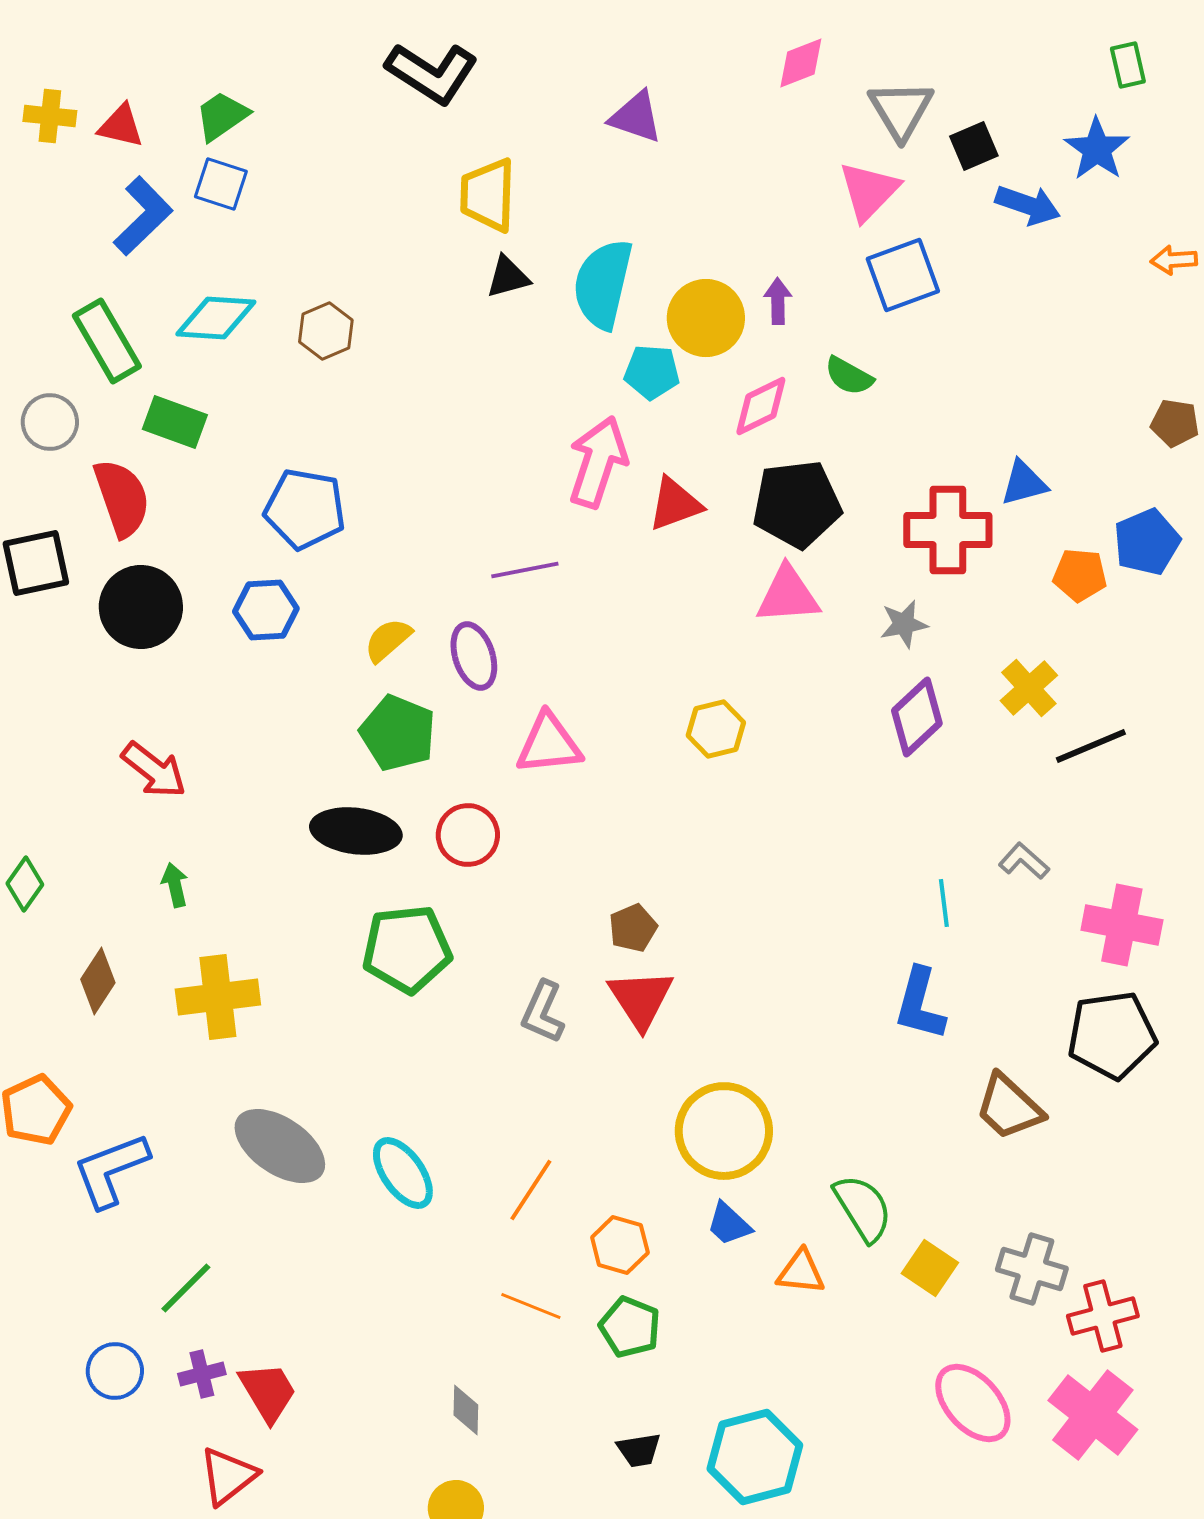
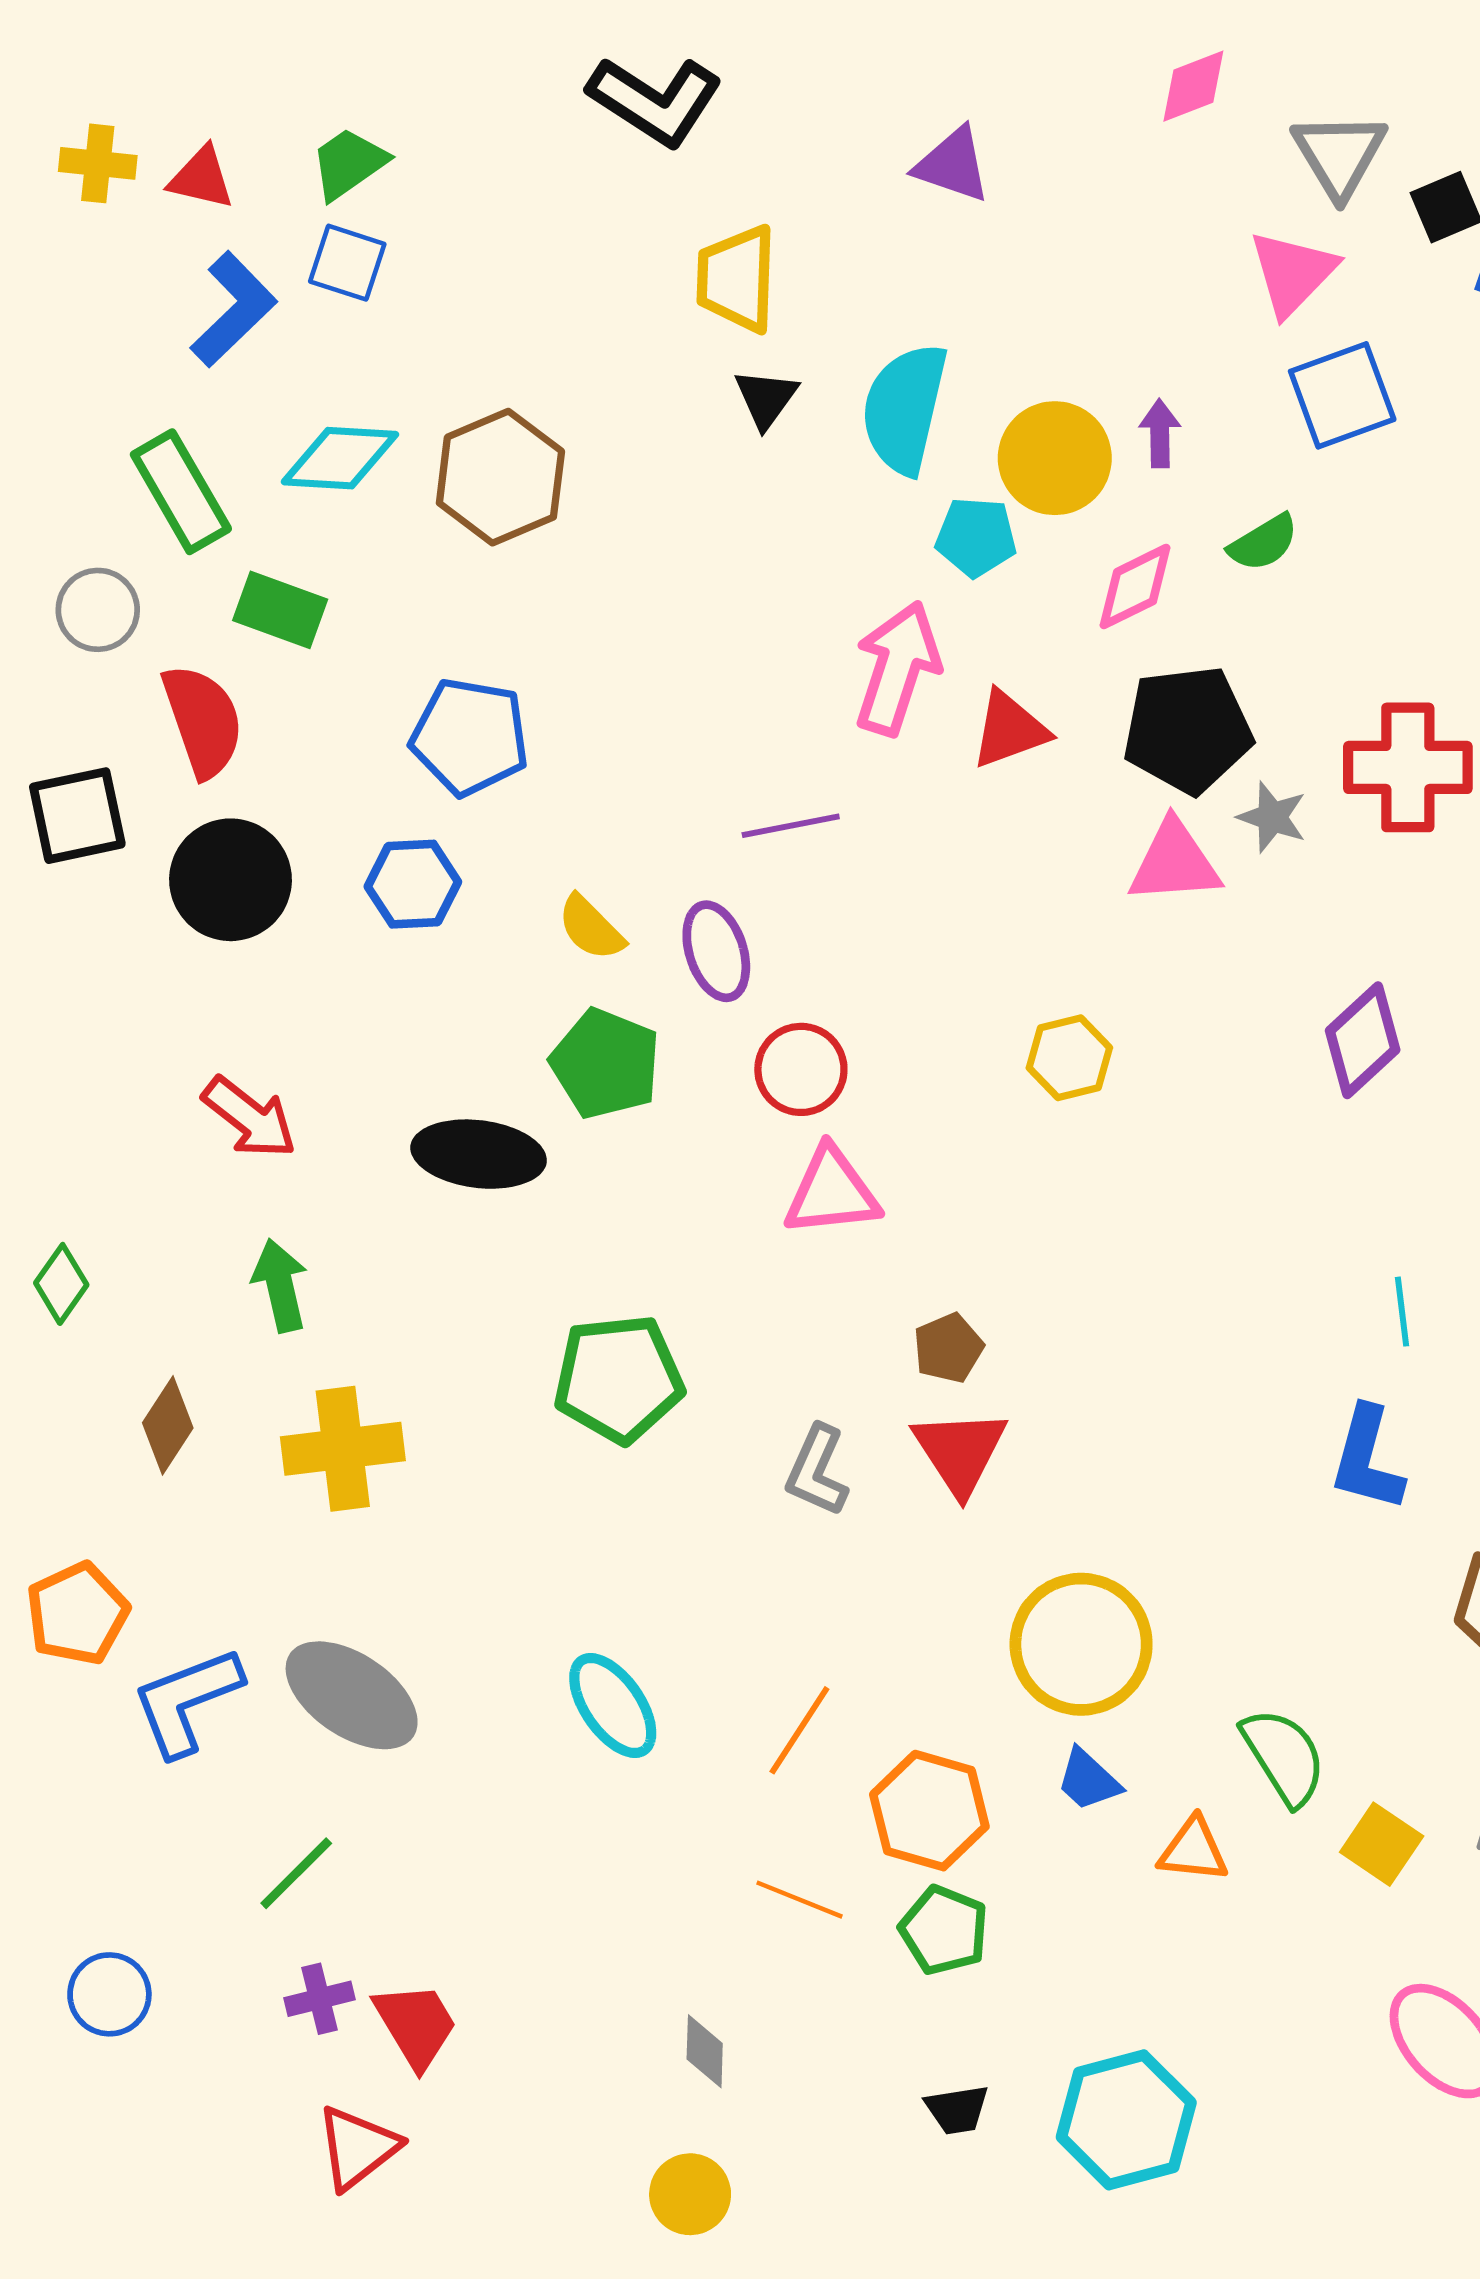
black triangle: (508, 277) -> (766, 398), turned -39
brown hexagon: (326, 331) -> (500, 477), size x1.6
green semicircle: (849, 376) -> (1263, 543), turned -60
gray star: (904, 624) -> (1272, 817), moved, turned 30
yellow semicircle: (388, 640) -> (591, 928), turned -94
pink triangle: (549, 744) -> (832, 1192), moved
black ellipse: (356, 831) -> (479, 1154), moved
red circle: (468, 835) -> (801, 1069), moved
green arrow: (175, 885) -> (280, 1285), size x1.4
gray ellipse: (280, 1146) -> (352, 1695), moved
orange hexagon: (620, 1245) -> (929, 1811), size x1.4
blue circle: (115, 1371) -> (109, 1994), moved

